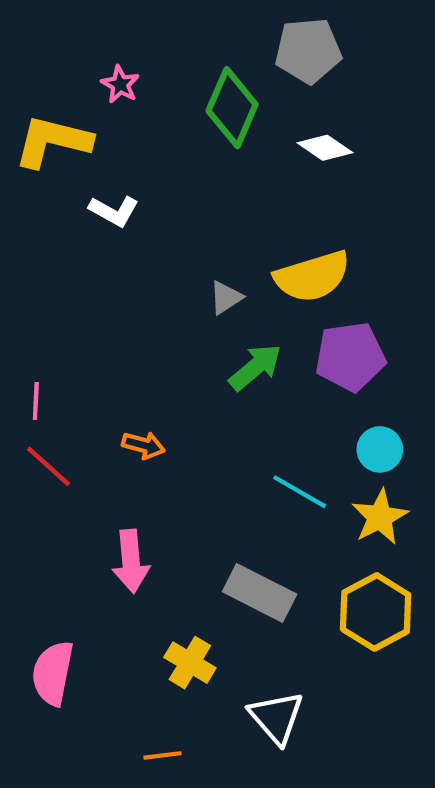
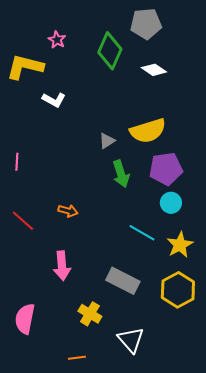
green arrow: (255, 367) -> (121, 174), turned 112
pink line: (36, 401) -> (17, 162), moved
cyan circle: (380, 449) -> (171, 203), moved

